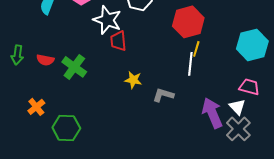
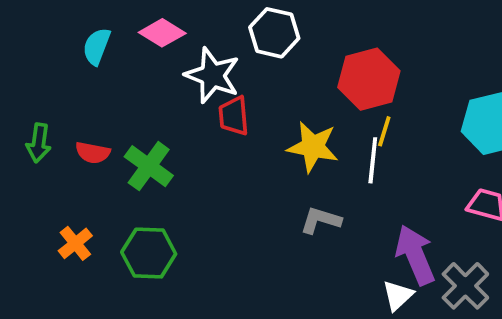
yellow star: (133, 80) -> (313, 147), moved, size x1.5
white triangle: (237, 107) -> (398, 296), moved, turned 30
green hexagon: (66, 128) -> (149, 253), moved

